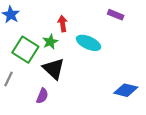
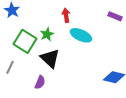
purple rectangle: (116, 15) -> (115, 16), moved
red arrow: (63, 24) -> (66, 15), moved

